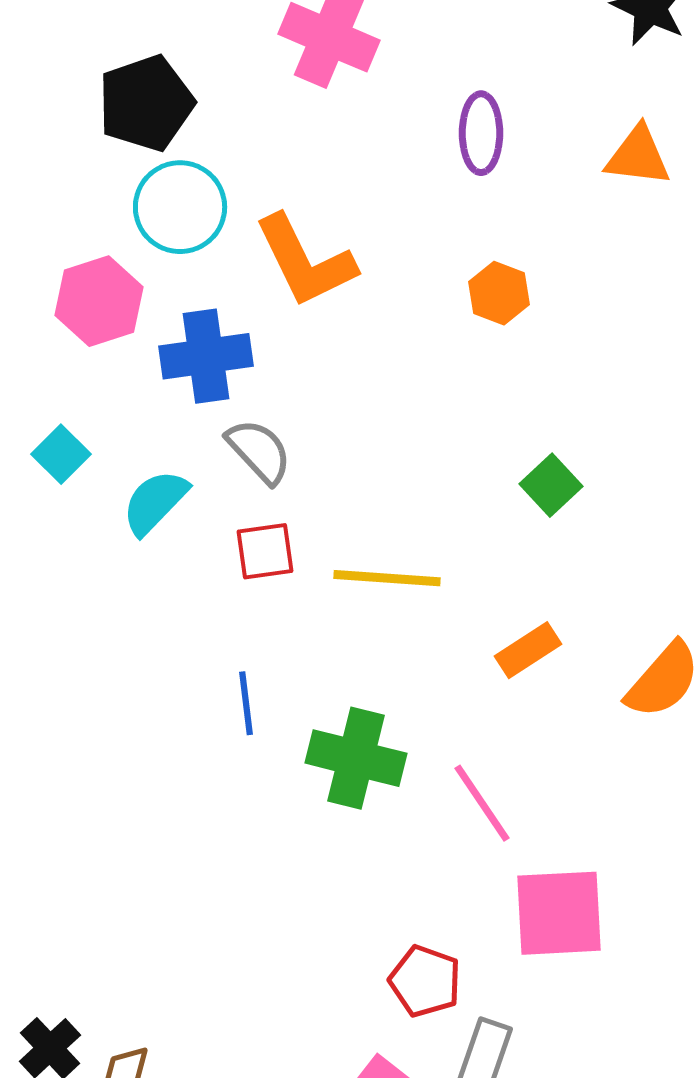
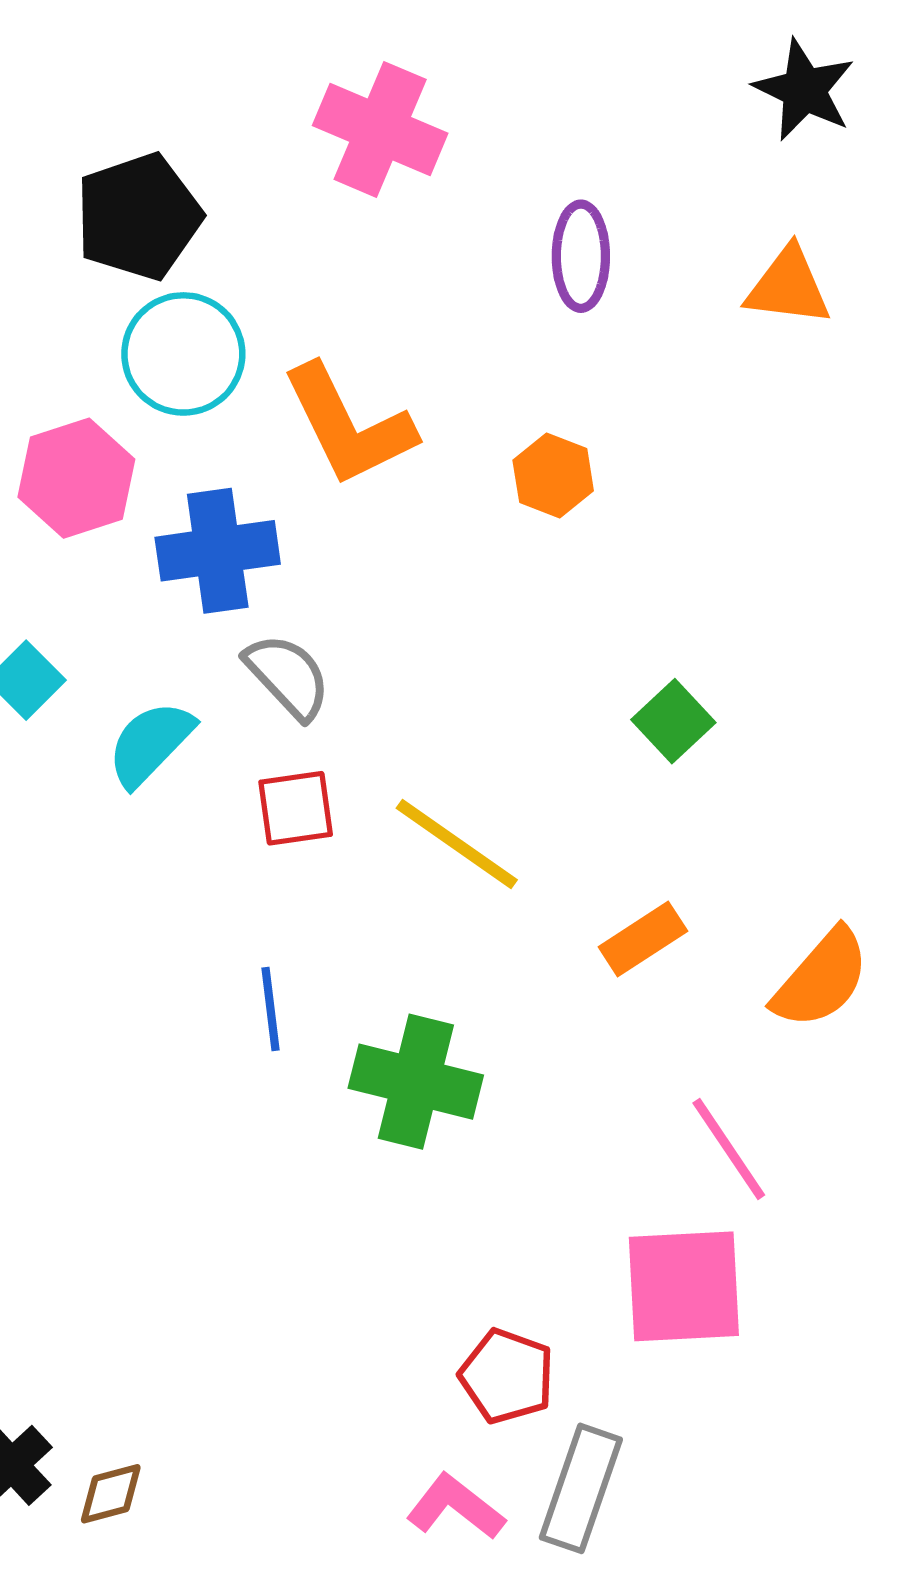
orange hexagon: (499, 293) -> (553, 475), moved
yellow line: (387, 578) -> (457, 844), turned 31
pink line: (482, 803) -> (729, 1149), moved

